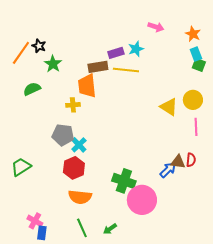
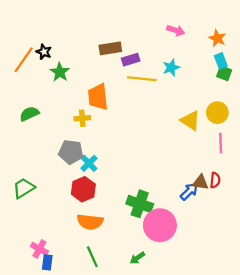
cyan star: (136, 49) -> (171, 68), moved
brown rectangle: (98, 67) -> (110, 48), moved
green semicircle: (32, 89) -> (29, 114), moved
green arrow: (110, 229) -> (137, 258), moved

